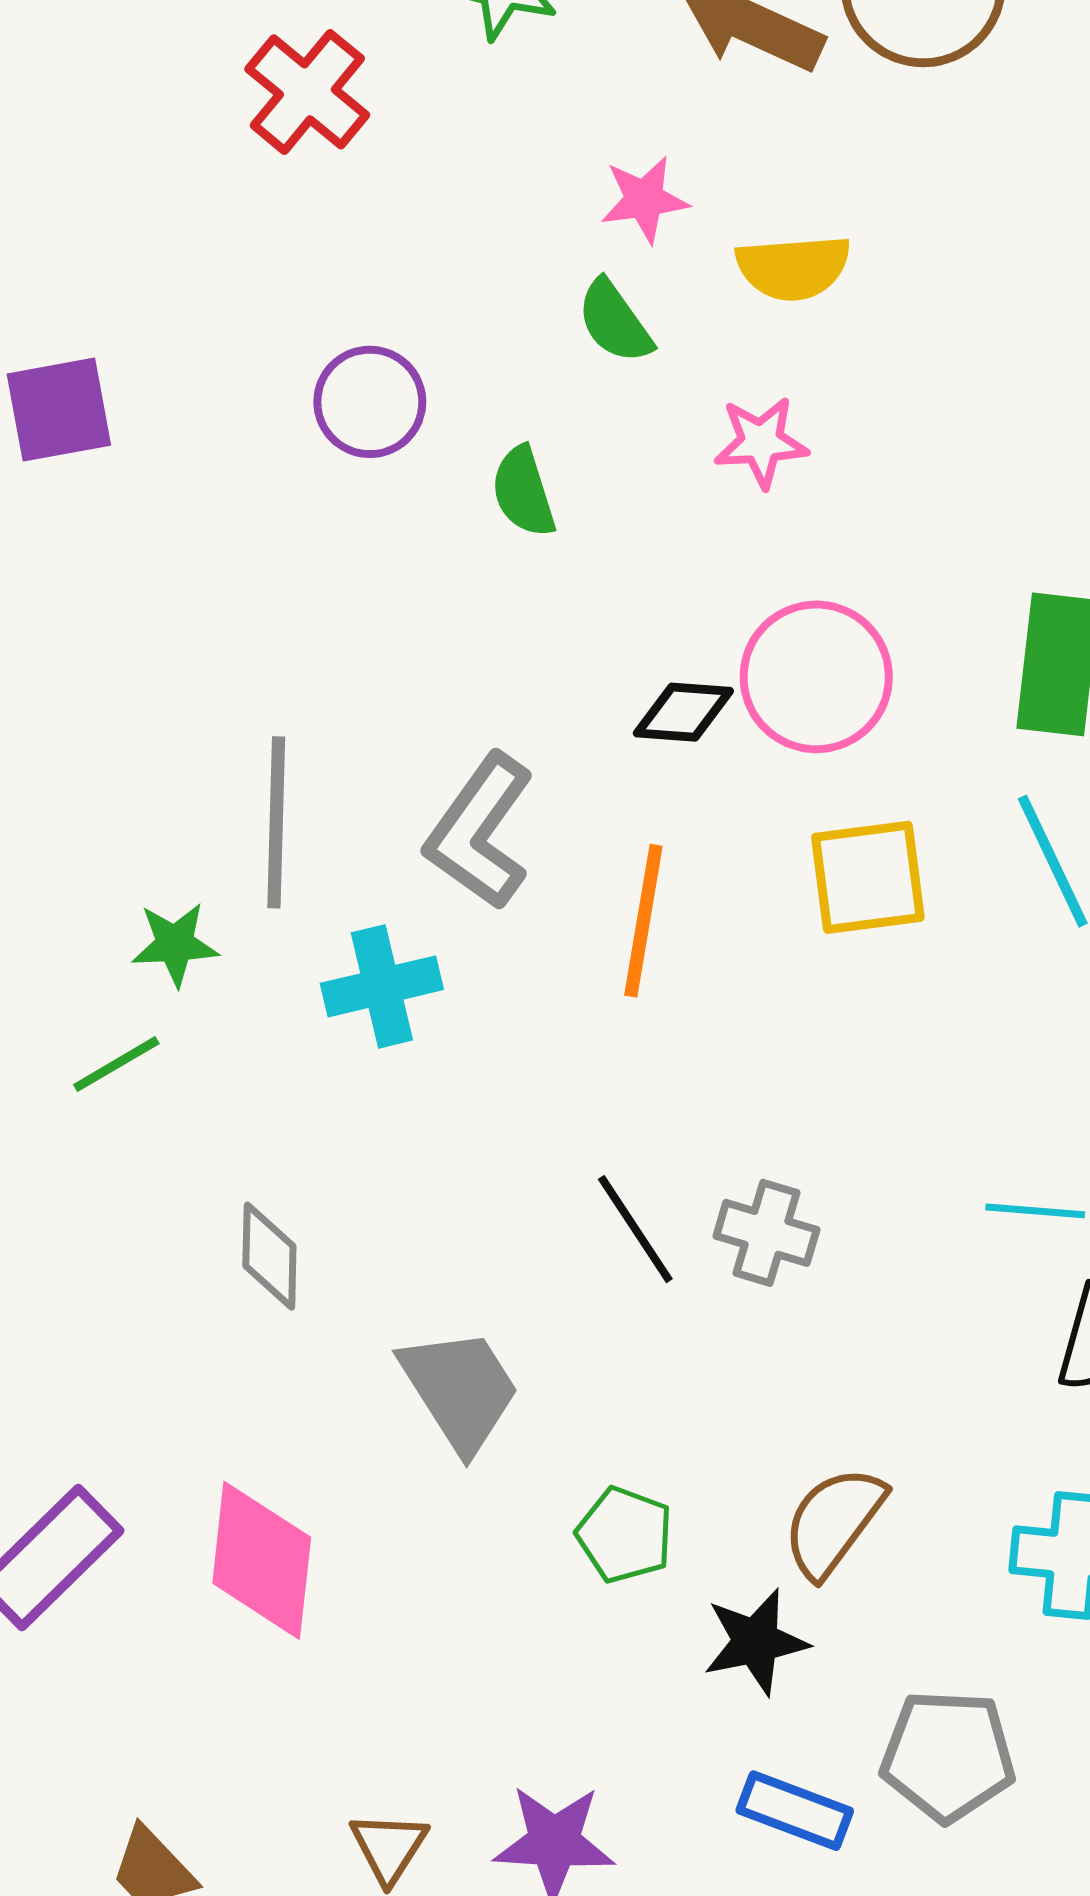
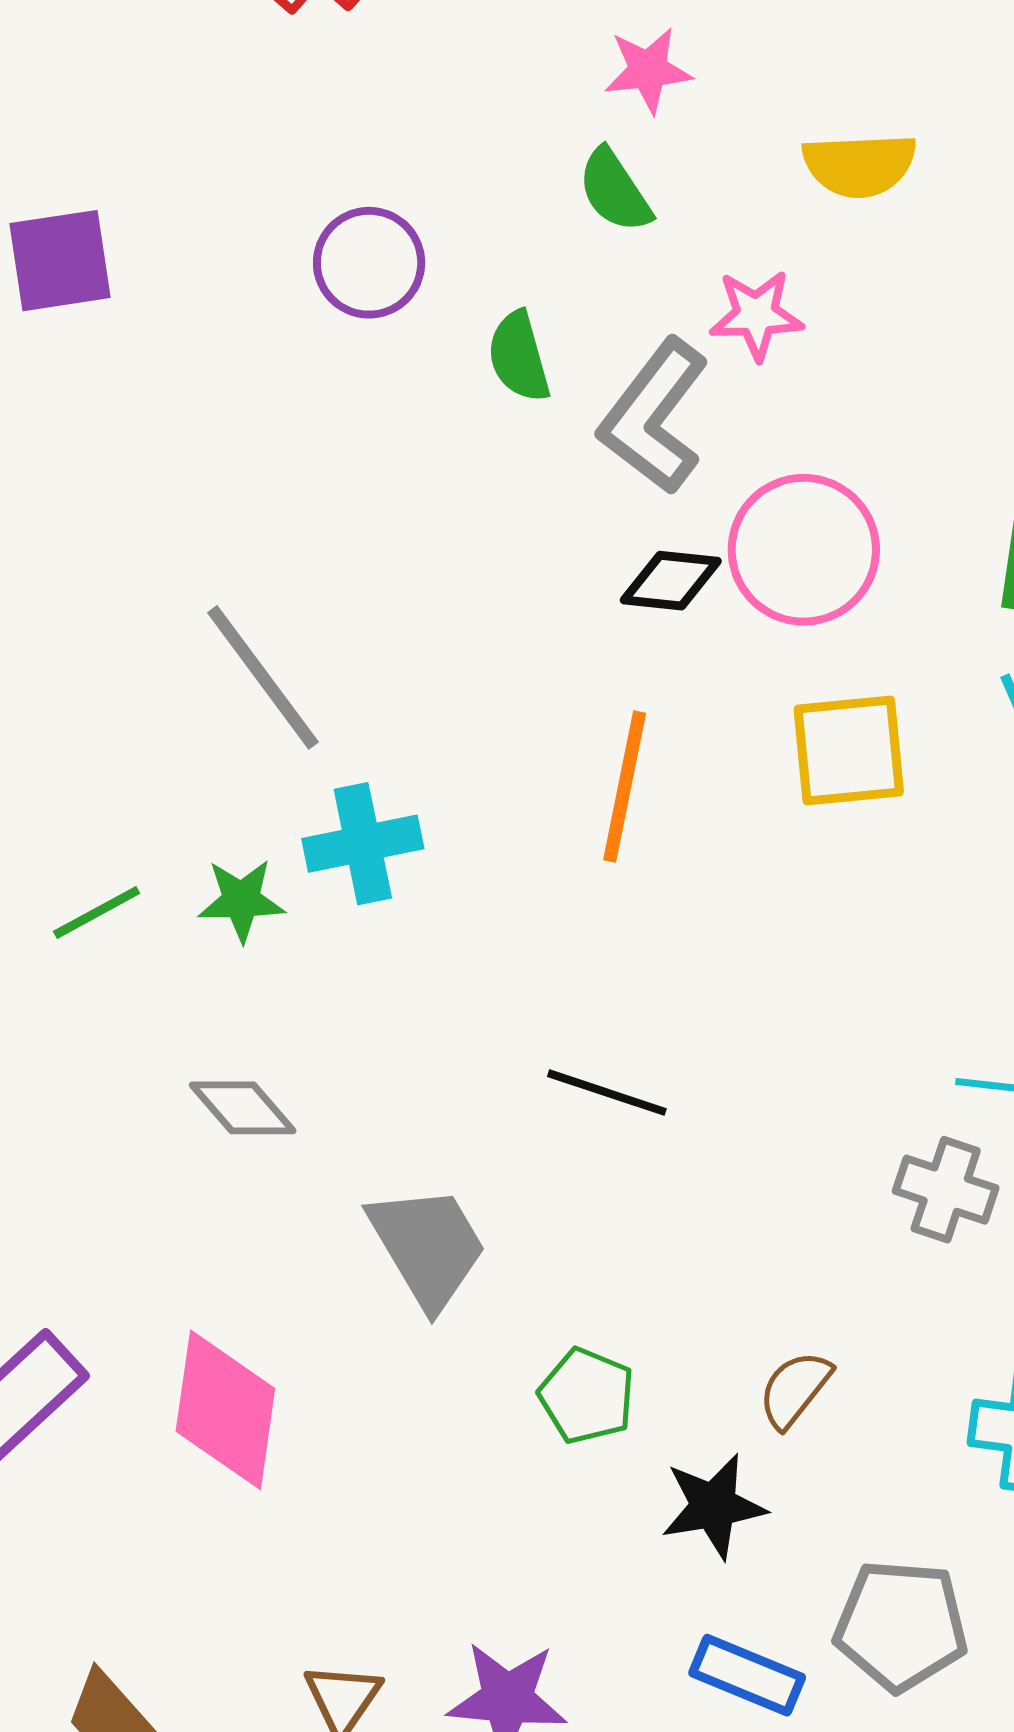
yellow semicircle: (793, 268) -> (859, 165), moved
gray line: (276, 822) -> (263, 677), turned -40
gray L-shape: (480, 832) -> (654, 416), moved
green star: (175, 944) -> (241, 900), moved
black line: (635, 1229) -> (607, 1093), turned -40
gray cross: (766, 1233) -> (946, 1190), moved
gray diamond: (269, 1256) -> (243, 1108), turned -44
brown semicircle: (834, 1522) -> (795, 1389), size x0.7

